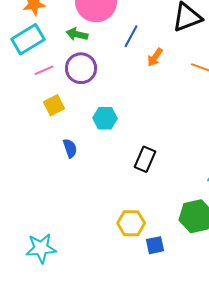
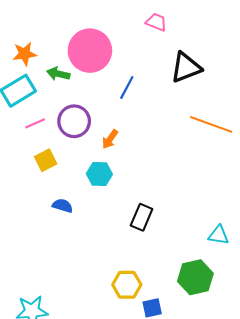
green arrow: (77, 34) -> (58, 74), moved
orange arrow: (155, 57) -> (110, 139), moved
blue semicircle: (70, 148) -> (63, 206), turned -54

